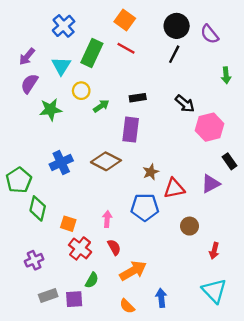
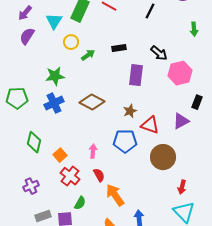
green star: (51, 109) -> (55, 76), moved
purple rectangle: (131, 130) -> (136, 75), moved
black rectangle: (230, 161) -> (197, 102), turned 56
green pentagon: (19, 180) -> (17, 98), moved, turned 30
red triangle: (174, 188) -> (150, 125), turned 30
orange square: (68, 224) -> (60, 155), turned 32
brown circle: (190, 226) -> (163, 157), size x1.6
red arrow: (214, 251) -> (182, 187), moved
orange arrow: (133, 271) -> (115, 195), turned -95

